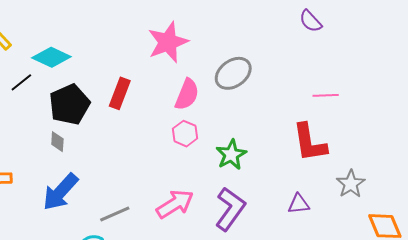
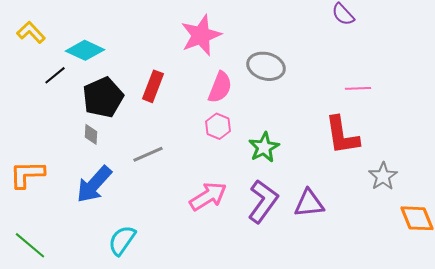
gray ellipse: (233, 73) -> (266, 66), turned 51
purple triangle: (299, 204) -> (309, 203), moved, size x1.4
gray line: (115, 214) -> (148, 154), moved

